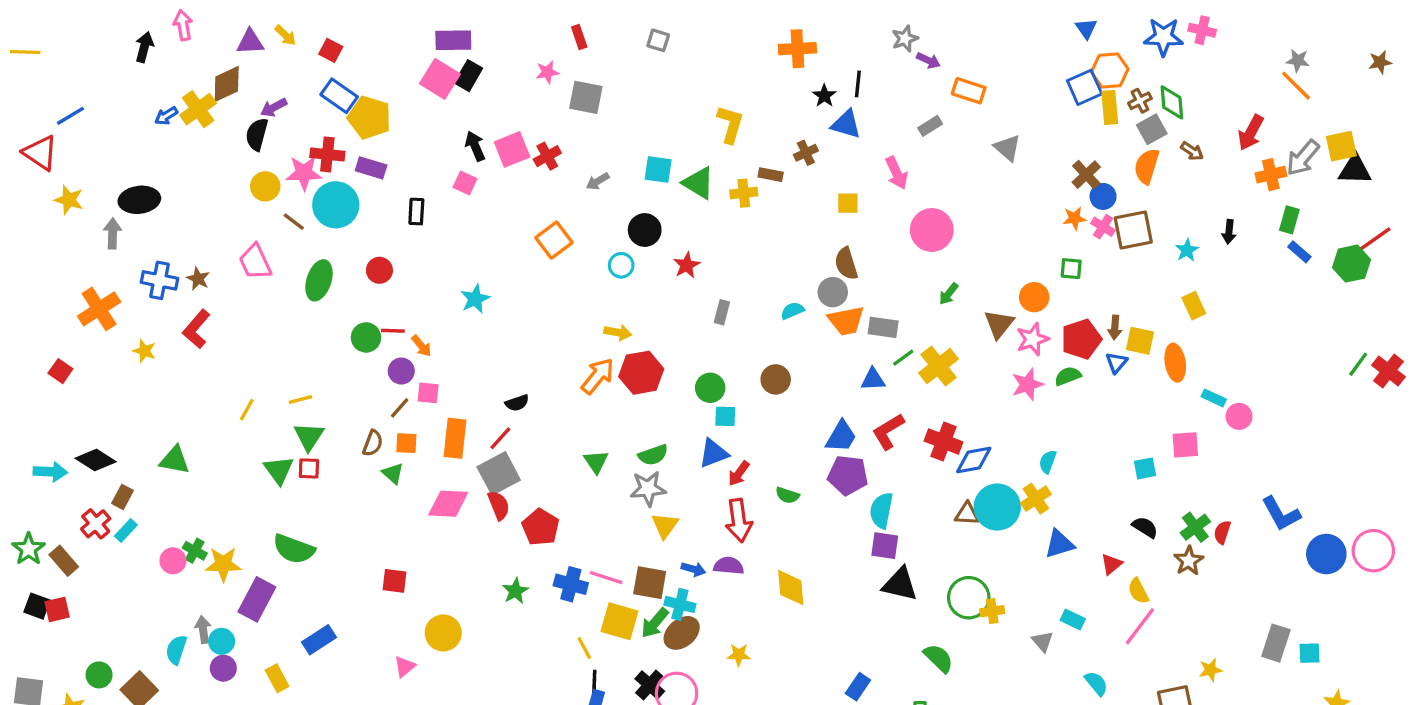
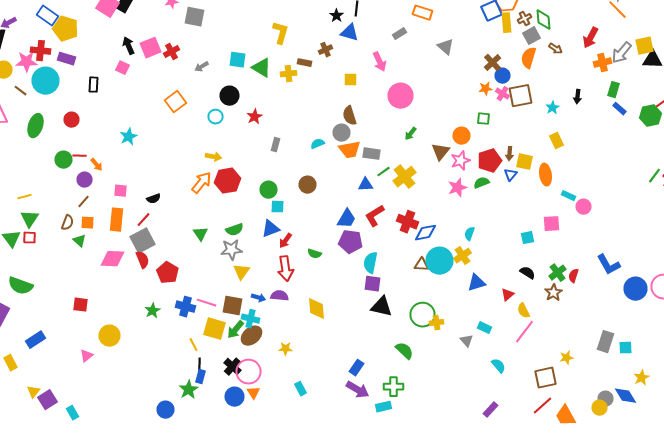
pink square: (428, 393) -> (120, 191), moved

